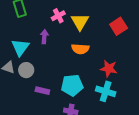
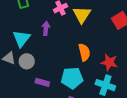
orange semicircle: (80, 49) -> (84, 52), moved, turned -108

